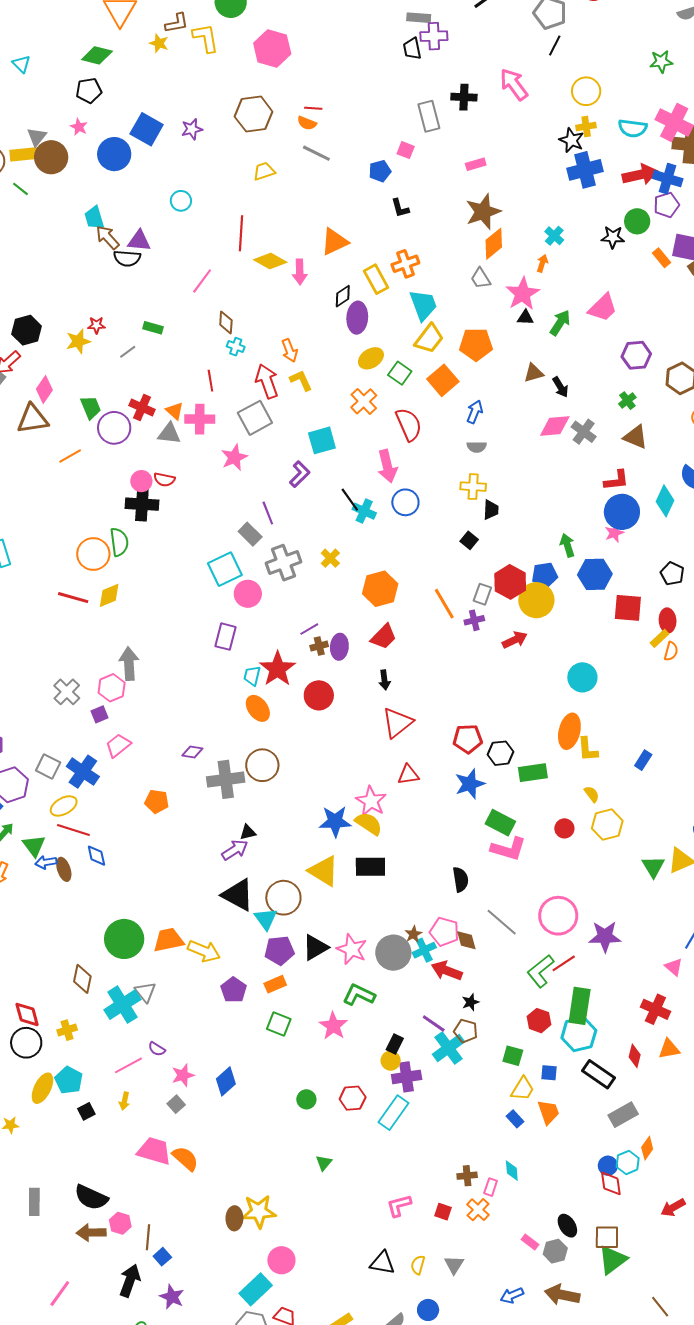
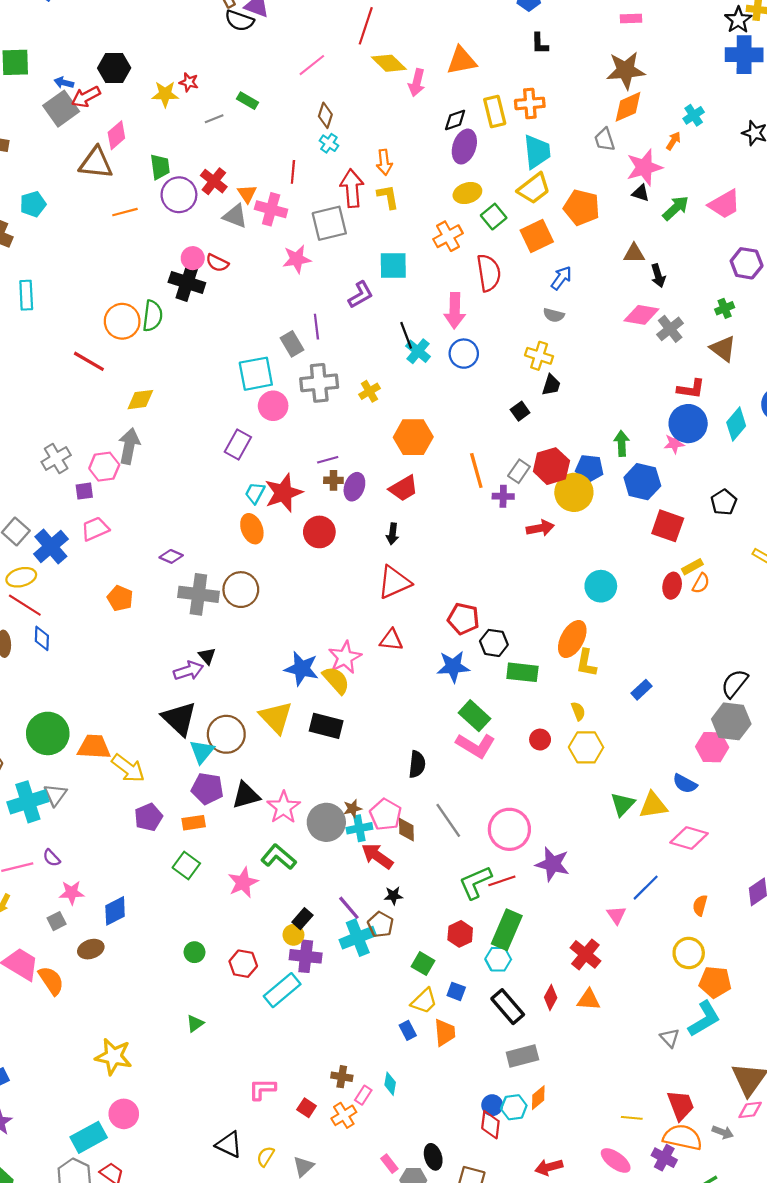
yellow diamond: (109, 595) -> (140, 400), moved
red ellipse: (668, 620) -> (672, 586), moved
black triangle: (248, 832) -> (207, 656), turned 48
cyan hexagon: (579, 1034) -> (498, 959), size x0.7
brown ellipse: (234, 1218) -> (91, 949), moved, turned 55

